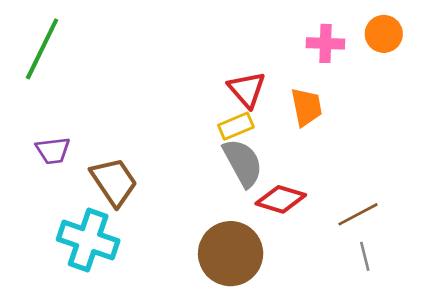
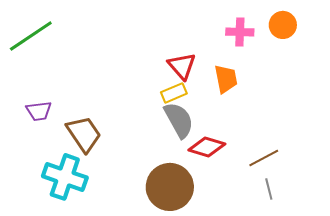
green line: (42, 49) -> (31, 36), turned 30

